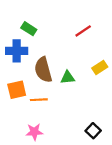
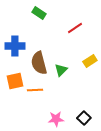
green rectangle: (29, 29) -> (39, 13), moved
green triangle: (68, 77) -> (61, 70), turned -40
pink star: (34, 132) -> (56, 119), moved

